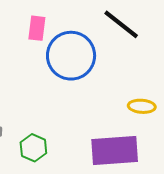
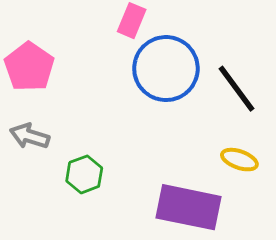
black line: (121, 24) -> (237, 89), moved

